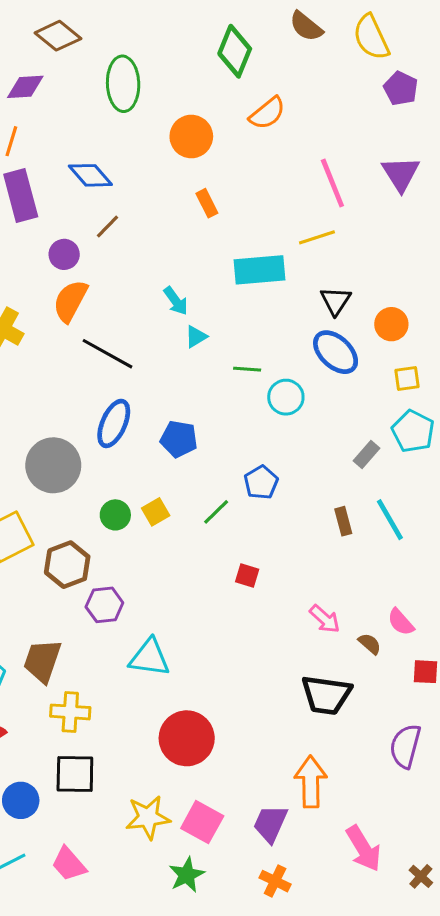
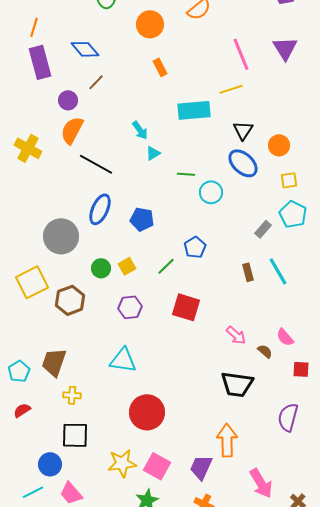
red square: (247, 575) -> (186, 307), size x1.8
purple hexagon: (104, 605) -> (130, 307), moved
yellow cross: (70, 712) -> (72, 395), size x0.7
blue circle: (21, 800) -> (50, 464), moved

